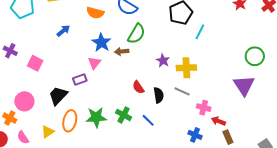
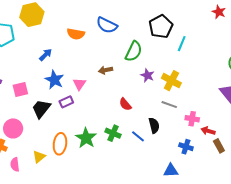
green semicircle: (136, 34) -> (134, 51), moved
blue star: (101, 42) -> (54, 80), moved
pink square: (35, 63) -> (20, 90), turned -35
yellow cross: (186, 68) -> (171, 81), turned 36
black semicircle: (159, 95) -> (154, 125), moved
black trapezoid: (58, 96) -> (41, 109), moved
green star: (96, 117) -> (86, 138), turned -30
pink semicircle: (23, 137) -> (15, 164), turned 32

